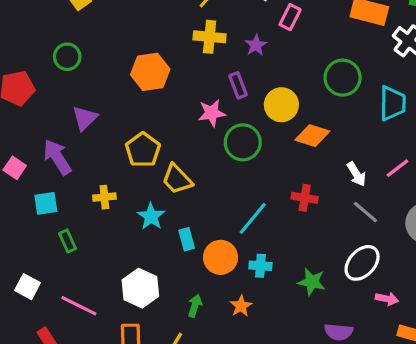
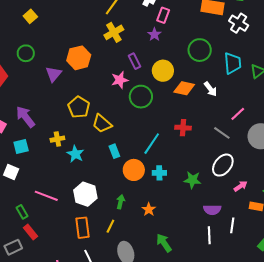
yellow cross: (210, 37) -> (114, 32), turned -30
purple star: (256, 45) -> (154, 34), moved
purple triangle: (85, 118) -> (53, 74), moved
pink line: (398, 168) -> (238, 114), moved
white arrow: (356, 174) -> (210, 89), moved
cyan star: (151, 216) -> (75, 154), moved
cyan rectangle: (187, 239) -> (114, 151), moved
green rectangle: (68, 241) -> (22, 212), moved
white square: (28, 287) -> (11, 172), moved
pink arrow: (387, 299) -> (241, 186), turned -40
pink line: (79, 306) -> (46, 196), moved
orange star: (241, 306) -> (149, 209), moved

